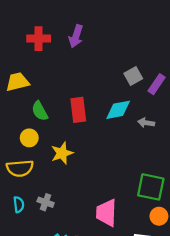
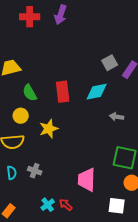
purple arrow: (76, 36) -> (61, 15), moved
red cross: (39, 39) -> (30, 17), moved
gray arrow: (146, 123) -> (117, 117), moved

